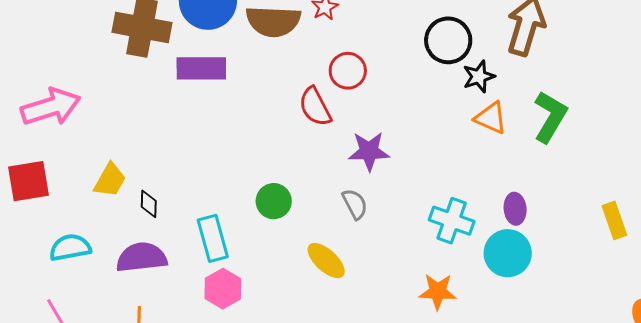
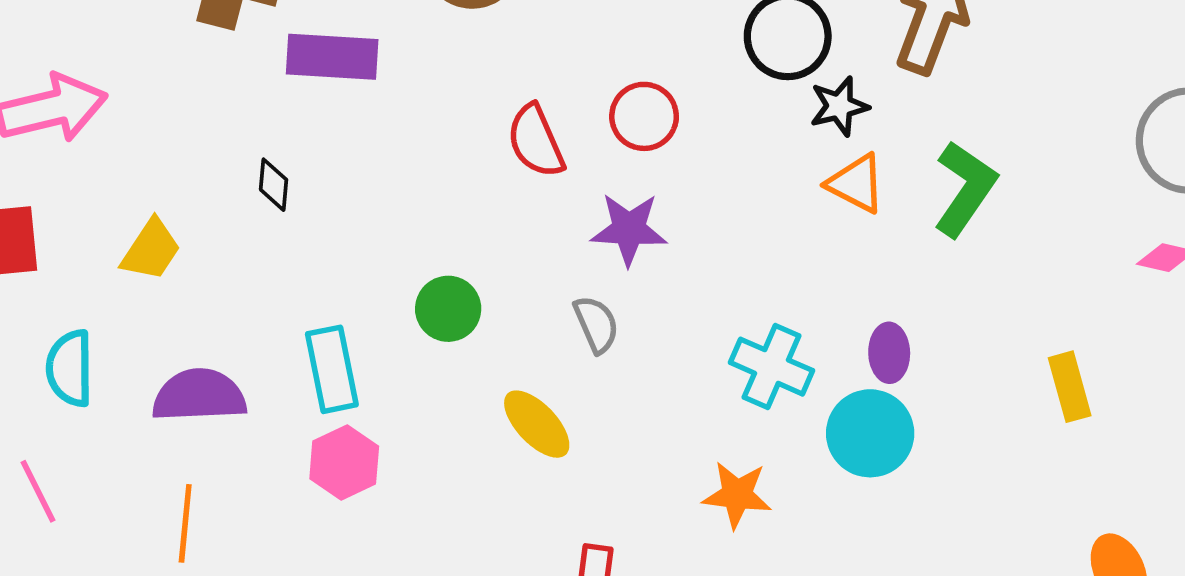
red circle: (348, 71) -> (644, 116), moved
black diamond: (149, 204) -> (274, 185), moved
cyan semicircle: (70, 247) -> (70, 368), turned -84

